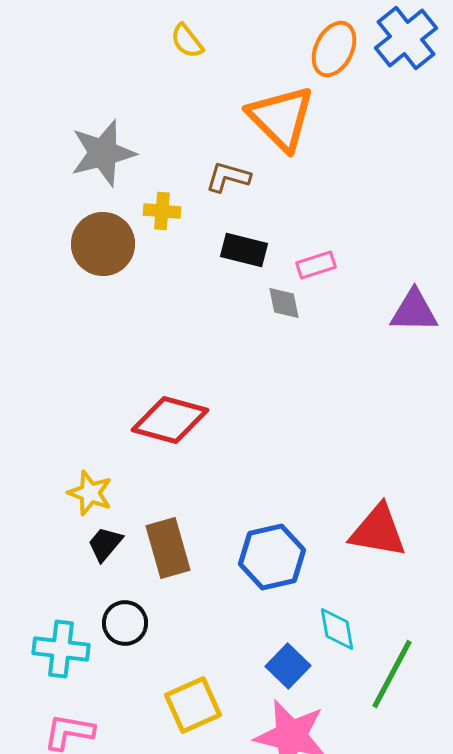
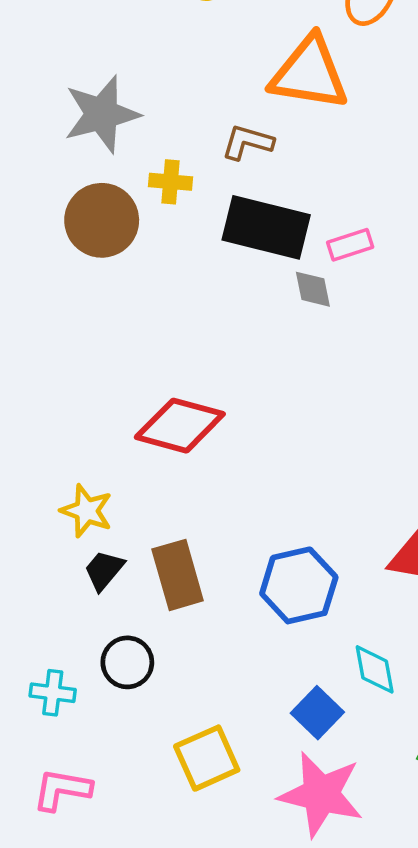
orange triangle: (281, 118) -> (309, 73), turned -36
black rectangle: (244, 250) -> (266, 227), size x1.6
cyan cross: (61, 649) -> (53, 693), size x0.7

